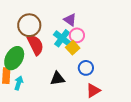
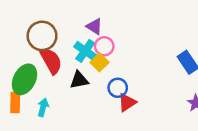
black triangle: (57, 79) -> (79, 80), moved
cyan arrow: (19, 83) -> (43, 107), moved
red triangle: (93, 91) -> (127, 102), moved

